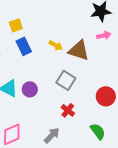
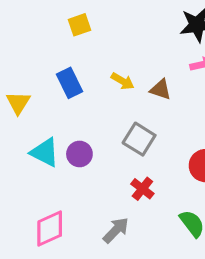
yellow square: (16, 25) -> (79, 25), moved
brown triangle: (79, 50) -> (161, 89), size x0.6

